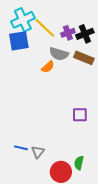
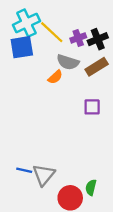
brown rectangle: (84, 58) -> (97, 67), turned -54
purple square: (80, 115) -> (92, 107), moved
gray triangle: (38, 152) -> (44, 175), size x1.5

